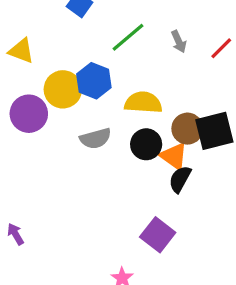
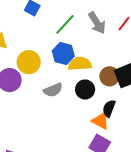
gray arrow: (179, 42) -> (97, 23), size x1.6
blue hexagon: (94, 81) -> (63, 53), moved
orange triangle: (174, 156) -> (101, 121), moved

